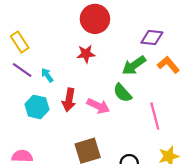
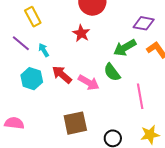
yellow rectangle: (20, 42) -> (33, 17), moved
red star: (86, 54) -> (81, 33), turned 30
red arrow: (69, 100) -> (62, 75), turned 115

